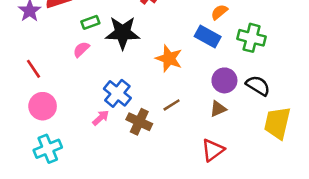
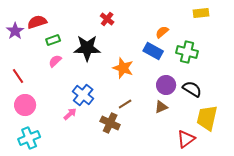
green rectangle: (90, 22) -> (53, 40), moved
brown cross: (139, 122) -> (110, 123), moved
red triangle: (213, 150) -> (186, 139), moved

